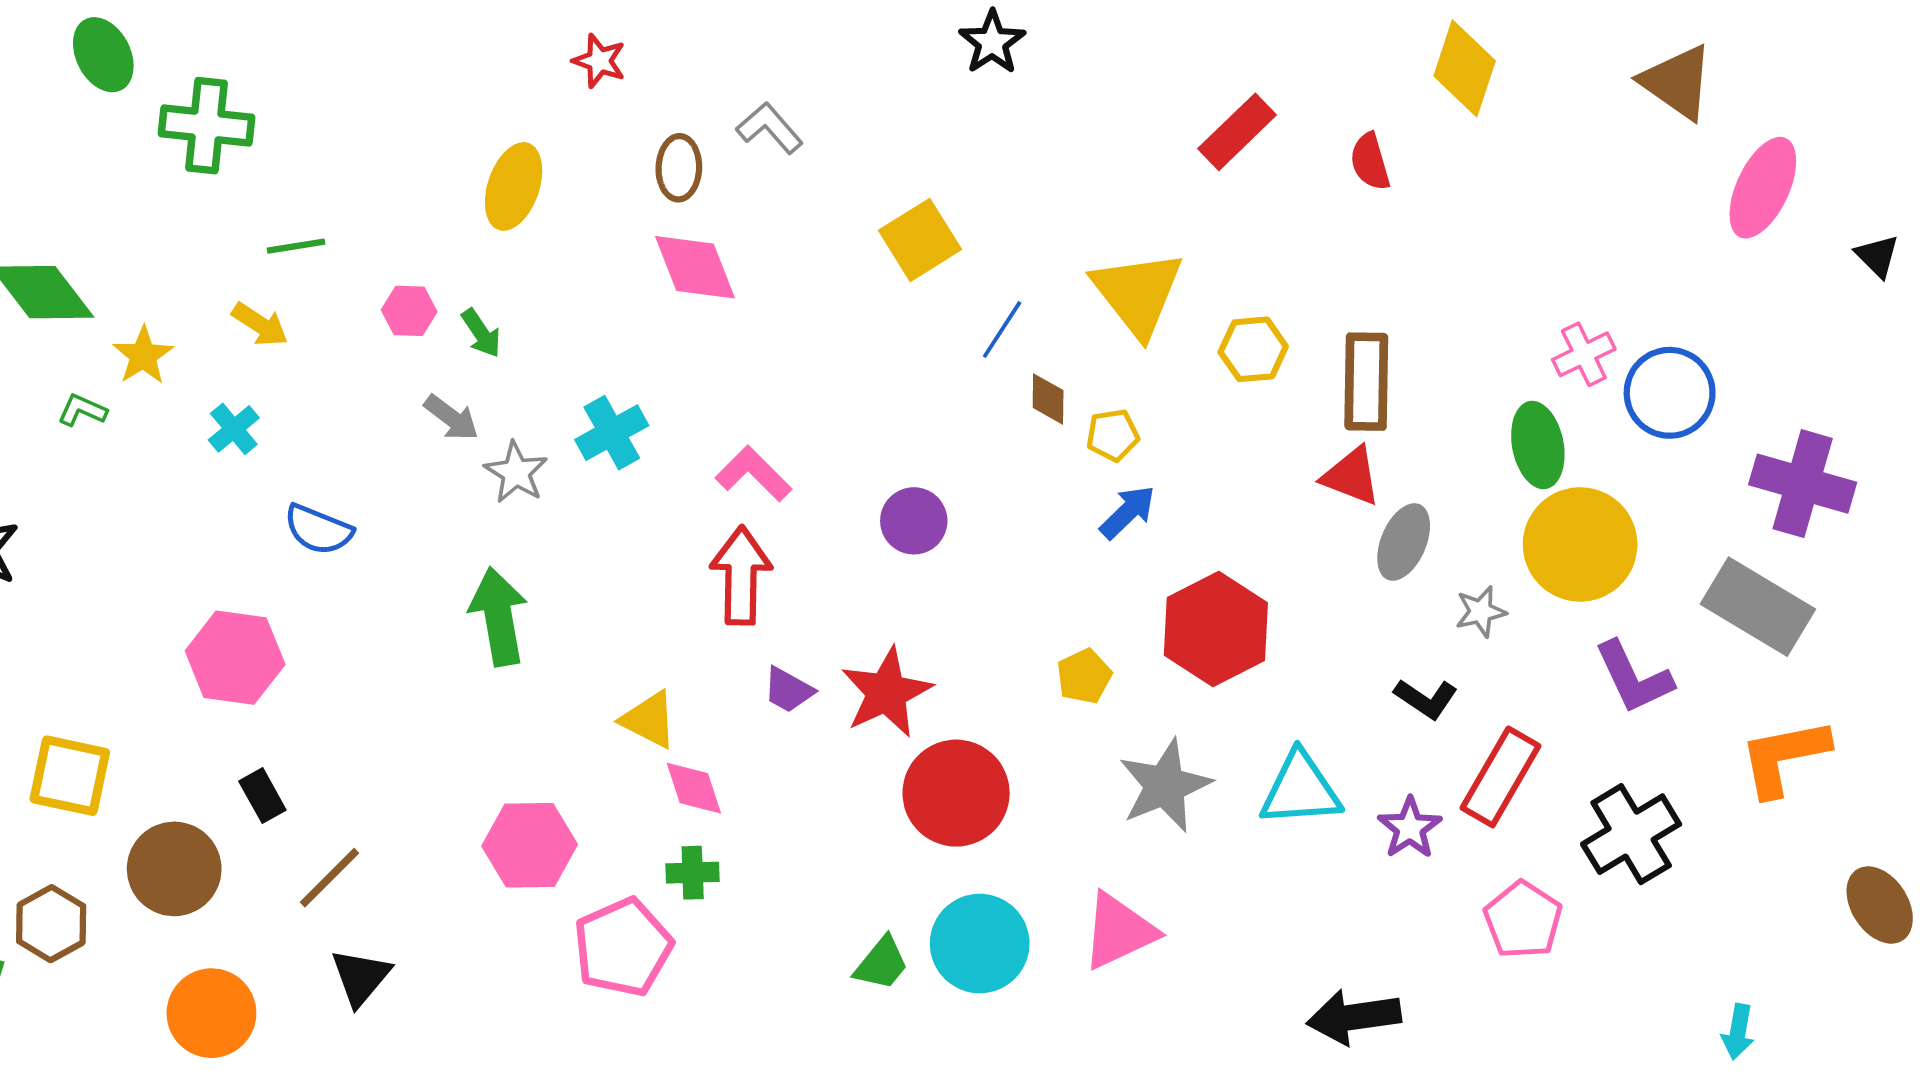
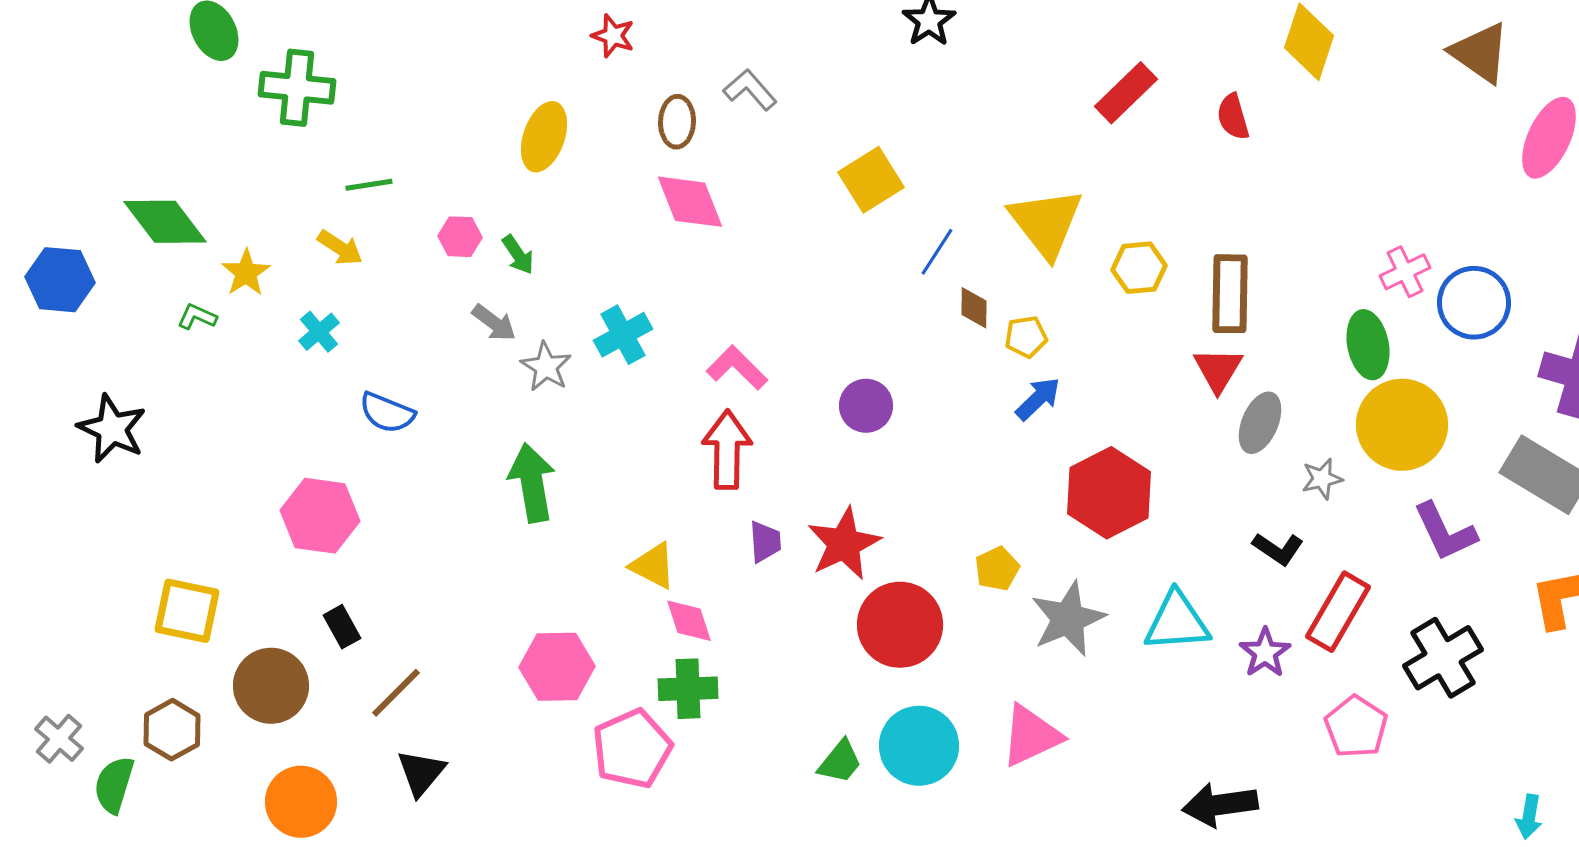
red triangle: (1351, 476) -> (1218, 370), turned 40
yellow pentagon: (1084, 676) -> (997, 569), moved
purple trapezoid: (788, 690) -> (765, 542), turned -123
green cross: (693, 873) -> (688, 689), size x1.4

